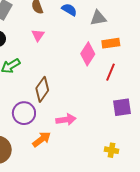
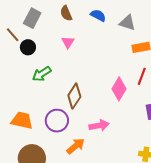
gray triangle: (98, 18) -> (127, 23), turned 30
pink diamond: (88, 54) -> (119, 89), moved

